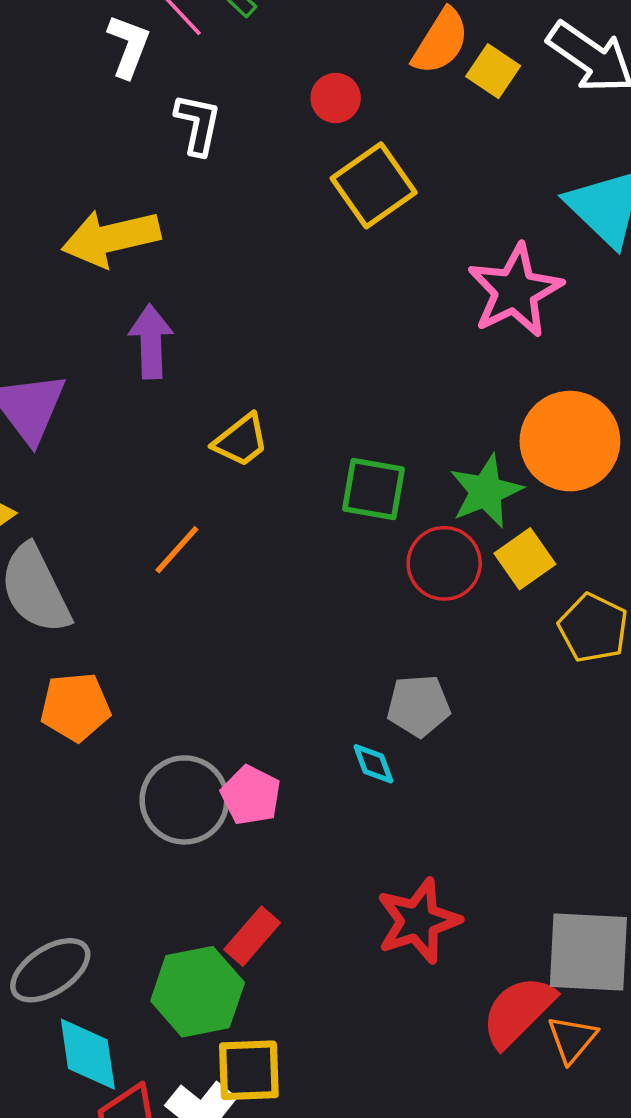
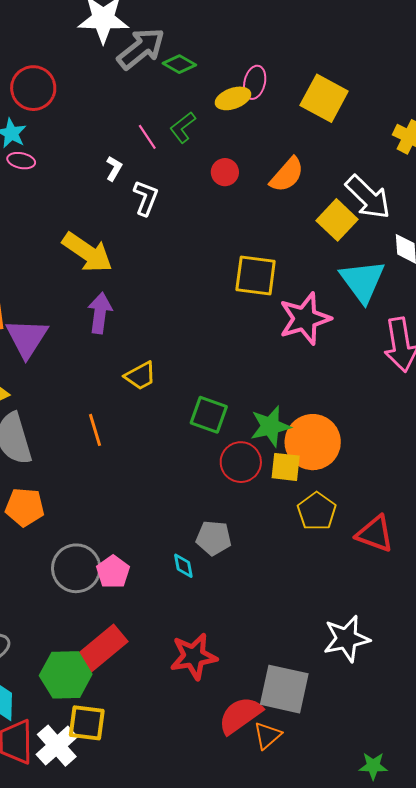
white L-shape: (129, 46) -> (114, 169), moved, size x0.7
yellow square: (493, 71) -> (337, 220), moved, size x1.4
red circle: (336, 98) -> (225, 172), moved
yellow square: (374, 185) -> (256, 276), moved, turned 33
yellow arrow: (111, 238) -> (87, 252), turned -142
orange circle: (570, 441) -> (313, 442), moved
orange line: (177, 550) -> (95, 430), turned -68
yellow square: (525, 559) -> (286, 467), turned 32
red rectangle: (252, 936) -> (101, 649), size x1.6

